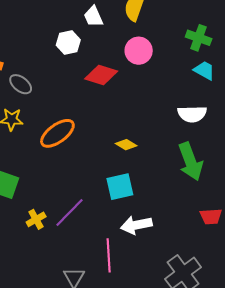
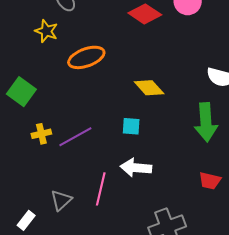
yellow diamond: (126, 145) -> (149, 88), size x1.4
cyan square: (120, 187) -> (131, 126), size x0.7

